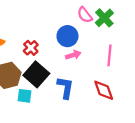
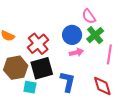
green cross: (104, 18) -> (95, 35), moved
red cross: (31, 48) -> (38, 44), size x1.5
black square: (36, 74) -> (42, 68), turned 30

